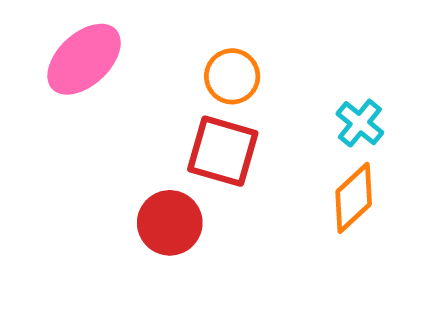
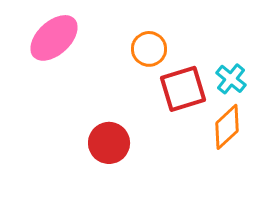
red square: (223, 151) -> (183, 89), moved, turned -33

